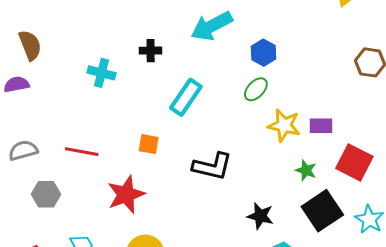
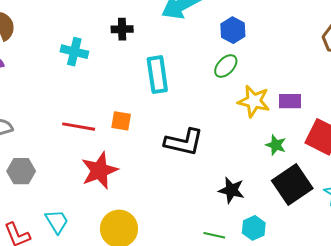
cyan rectangle: (186, 97) -> (157, 75), turned -42
red line: (82, 152) -> (79, 127), moved

